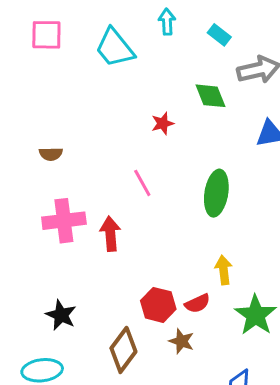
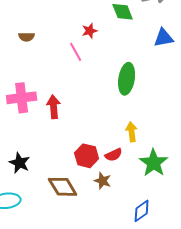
brown semicircle: (51, 154) -> (27, 37), moved
pink line: (142, 183) -> (76, 52), moved
brown diamond: (123, 350) -> (63, 187), turned -68

